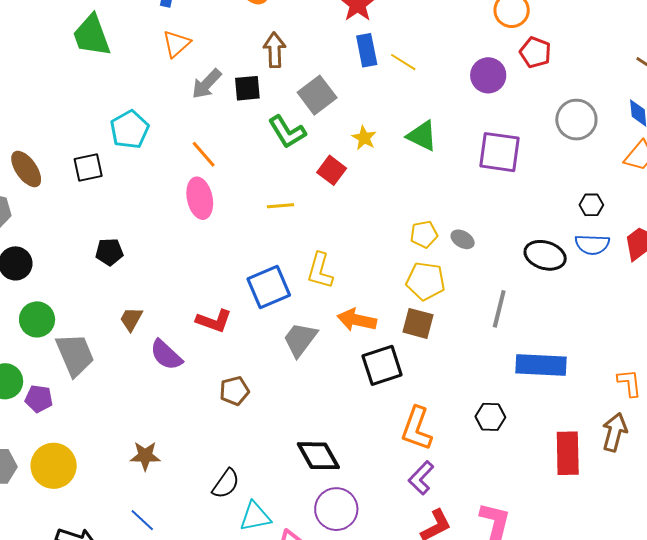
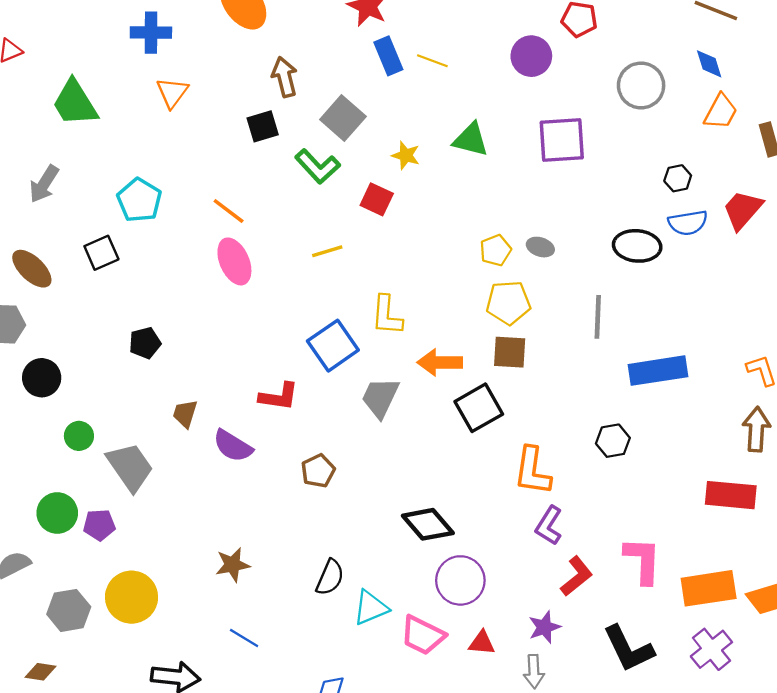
gray arrow: (207, 84) -> (44, 184), moved
green circle: (37, 319) -> (79, 436), size x0.7
red rectangle: (568, 453) -> (731, 495), moved, turned -72

